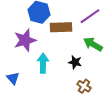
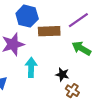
black star: (75, 62) -> (62, 74), moved

